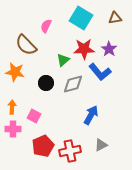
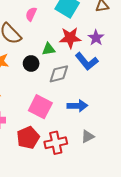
green triangle: (63, 60) -> (49, 49), turned 32
black circle: (46, 83) -> (31, 63), moved
blue arrow: (91, 115) -> (77, 106), turned 60
pink square: (34, 116) -> (40, 107), moved, size x1.6

